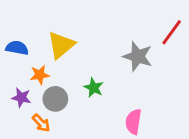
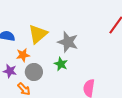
gray star: (138, 56) -> (68, 42), moved

